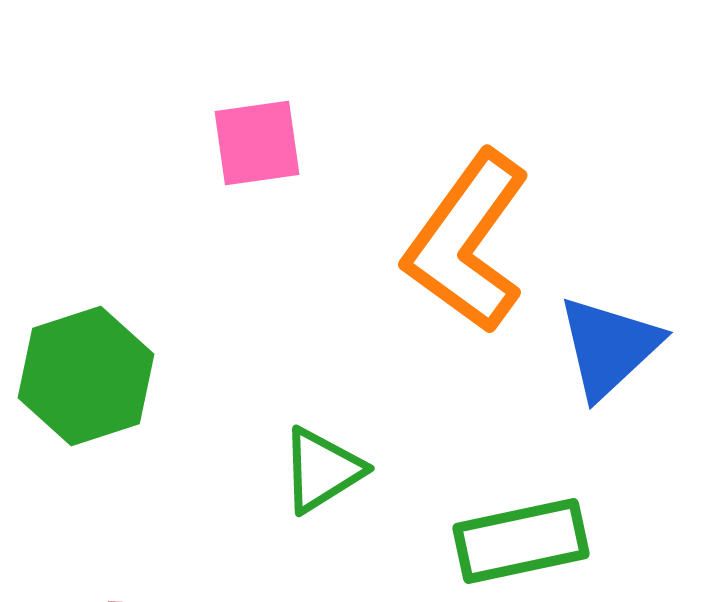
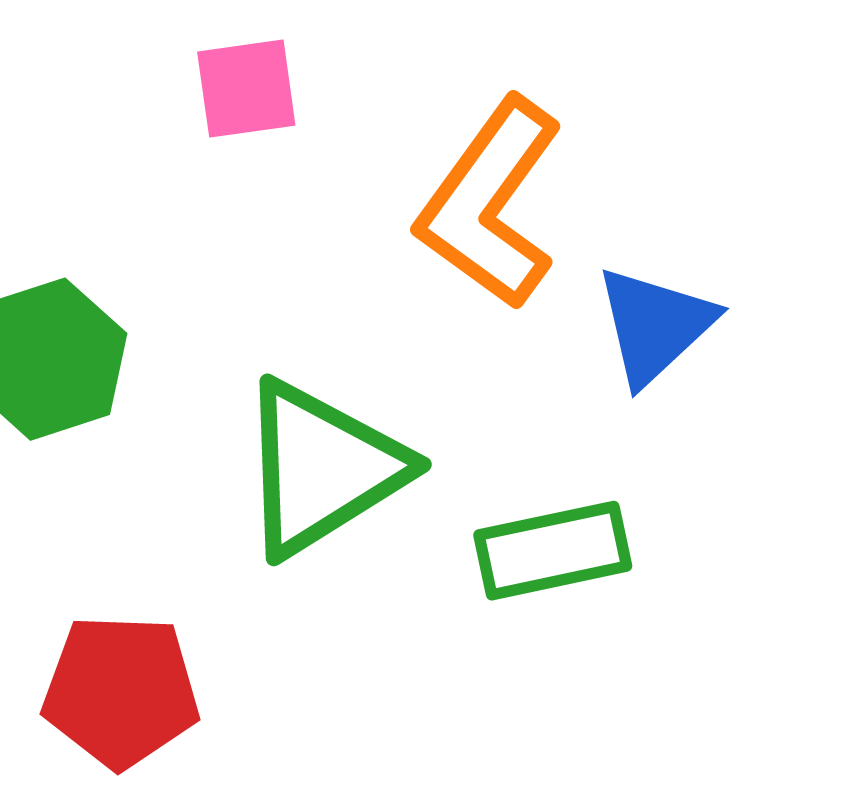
green triangle: (322, 470) -> (322, 468), size x1.8

